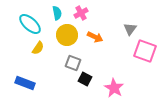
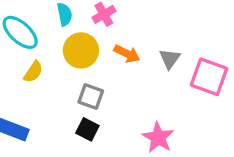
gray triangle: (130, 29) -> (170, 59), moved
black square: (85, 79) -> (87, 129), moved

